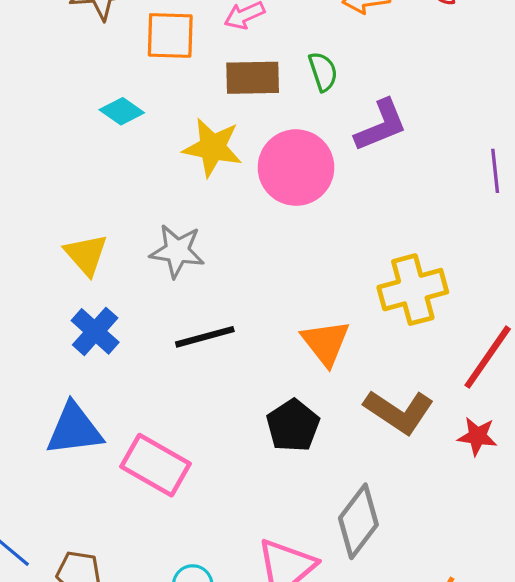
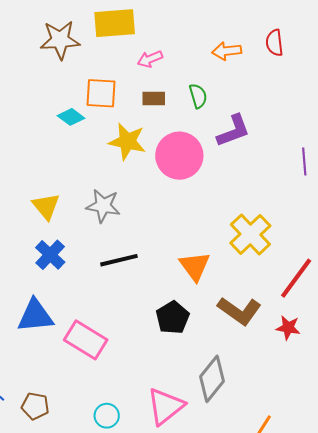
orange square: (170, 35) -> (101, 93), moved
brown rectangle: (253, 78) -> (154, 98), size x0.7
yellow cross: (413, 290) -> (250, 234), turned -30

